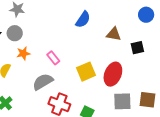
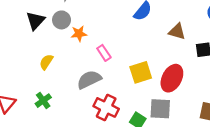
orange star: (23, 53) -> (79, 34), moved
gray square: (122, 101) -> (160, 109), moved

